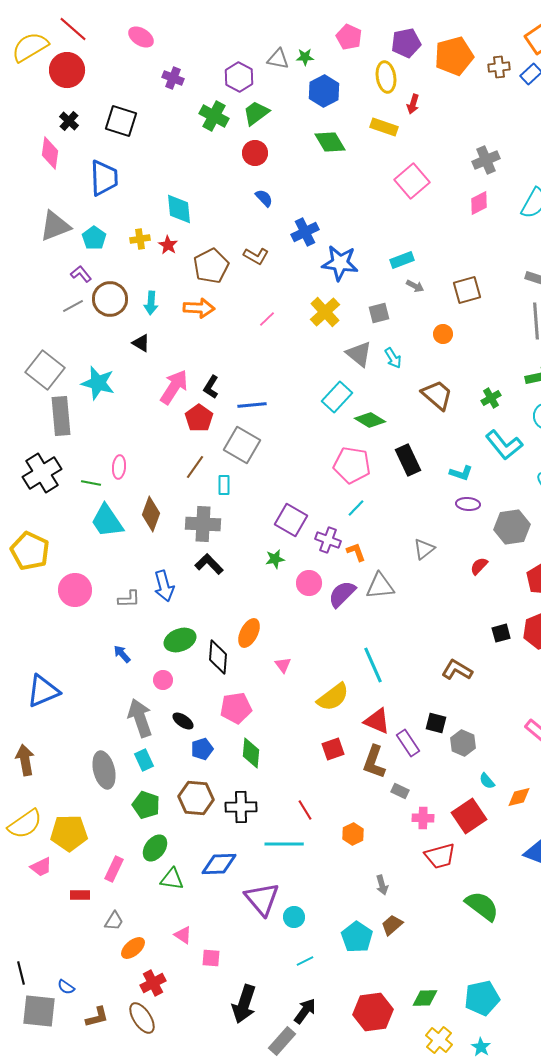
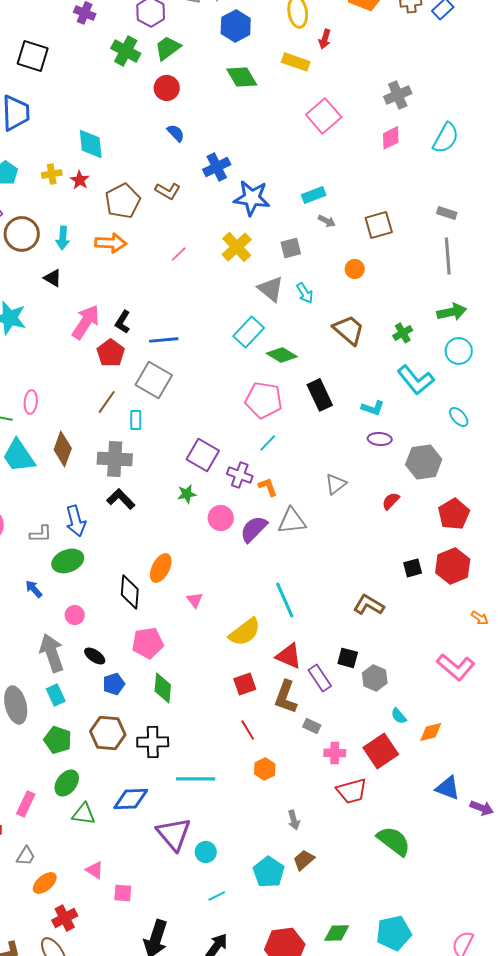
green ellipse: (180, 640) -> (68, 561), moved
red line: (305, 810) -> (248, 730), moved

